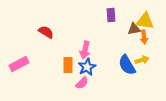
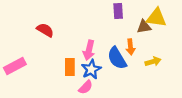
orange arrow: (144, 37) -> (130, 47), moved
blue semicircle: (127, 65) -> (117, 58), moved

